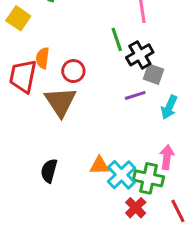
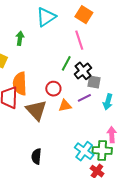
green line: (117, 39) -> (66, 63), turned 56
orange semicircle: (43, 58) -> (20, 84), size x1.6
red circle: (73, 71) -> (53, 89), moved
orange triangle: (99, 166) -> (65, 106), moved

